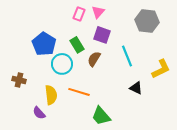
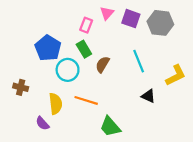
pink rectangle: (79, 14) -> (86, 25), moved
purple square: (102, 35) -> (131, 19), moved

